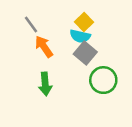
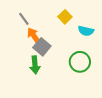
cyan semicircle: (80, 36) -> (86, 31), moved
gray square: (85, 53) -> (42, 47), moved

